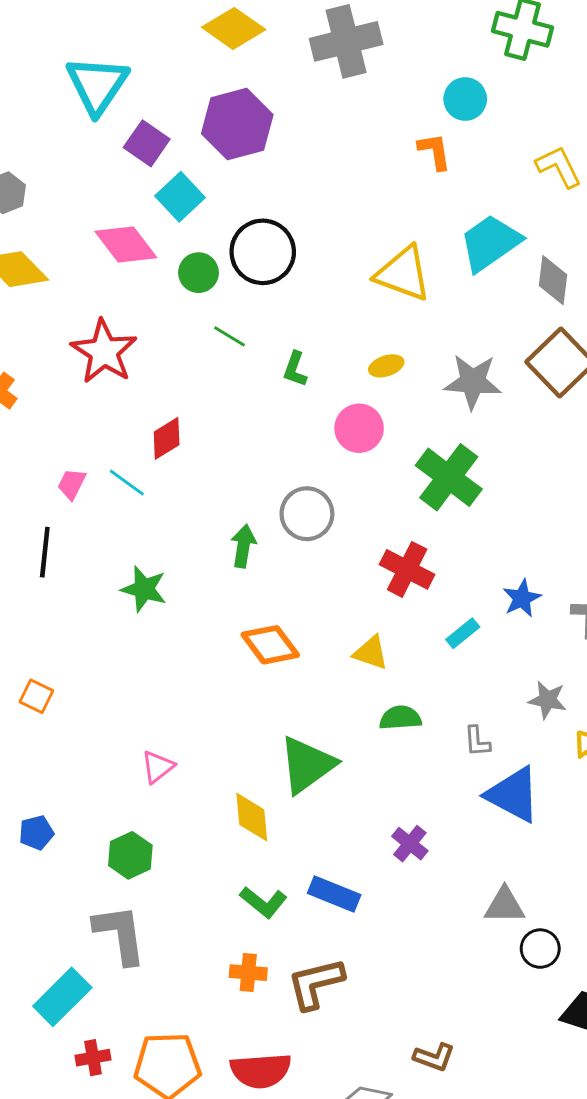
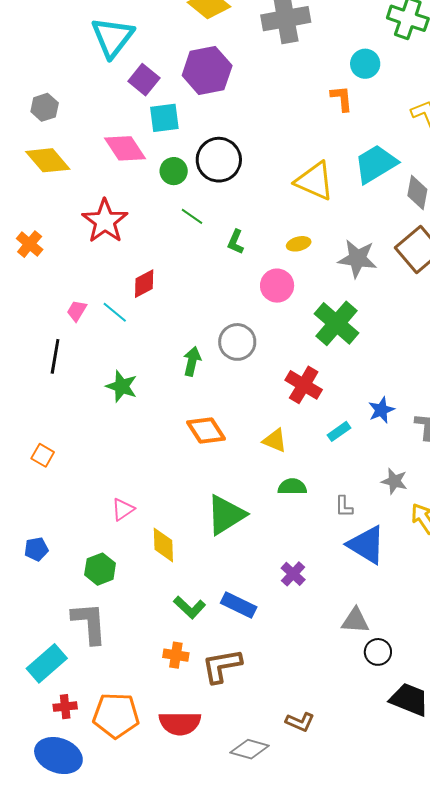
cyan square: (180, 197) -> (164, 118), turned 32
yellow diamond: (252, 817) -> (163, 545), moved

